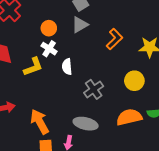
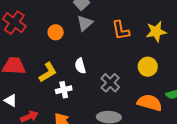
orange L-shape: (114, 39) -> (121, 30), turned 135
white cross: (49, 49) -> (64, 90), moved, turned -35
orange semicircle: (129, 117) -> (150, 103), turned 40

